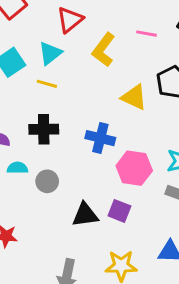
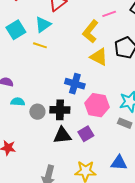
pink line: (147, 34) -> (109, 14), turned -32
yellow L-shape: (104, 50) -> (90, 31), moved
black cross: (44, 129) -> (60, 110), moved
purple square: (119, 211) -> (86, 134), turned 35

